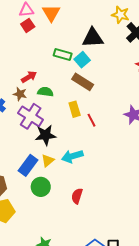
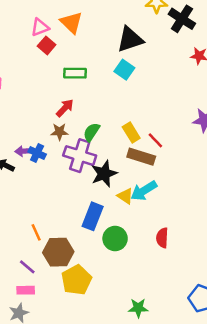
green rectangle: (63, 55) -> (75, 73), moved
brown rectangle: (83, 82) -> (141, 157), moved
green semicircle: (45, 92) -> (91, 132), moved, turned -49
yellow triangle: (48, 161) -> (125, 196), moved, turned -32

